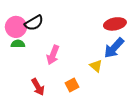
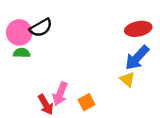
pink arrow: (53, 55) -> (60, 94), moved
yellow triangle: (96, 66) -> (127, 79), moved

